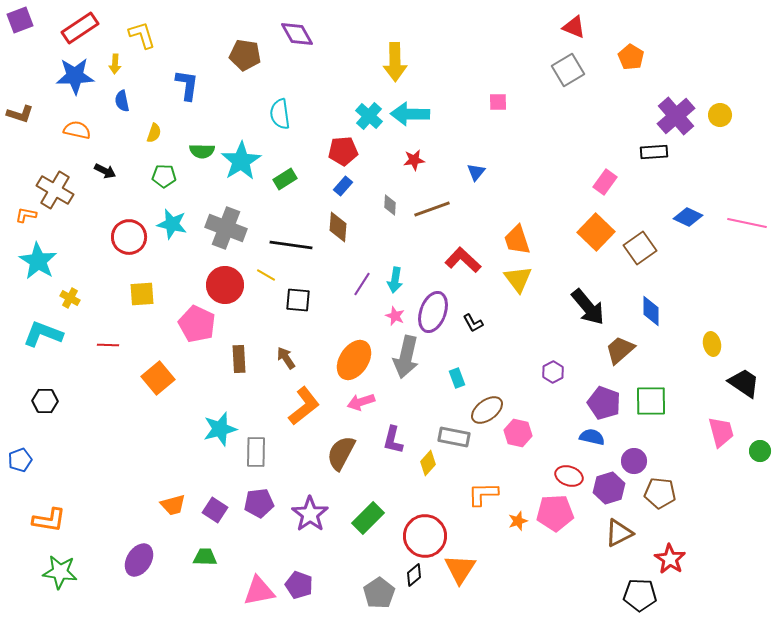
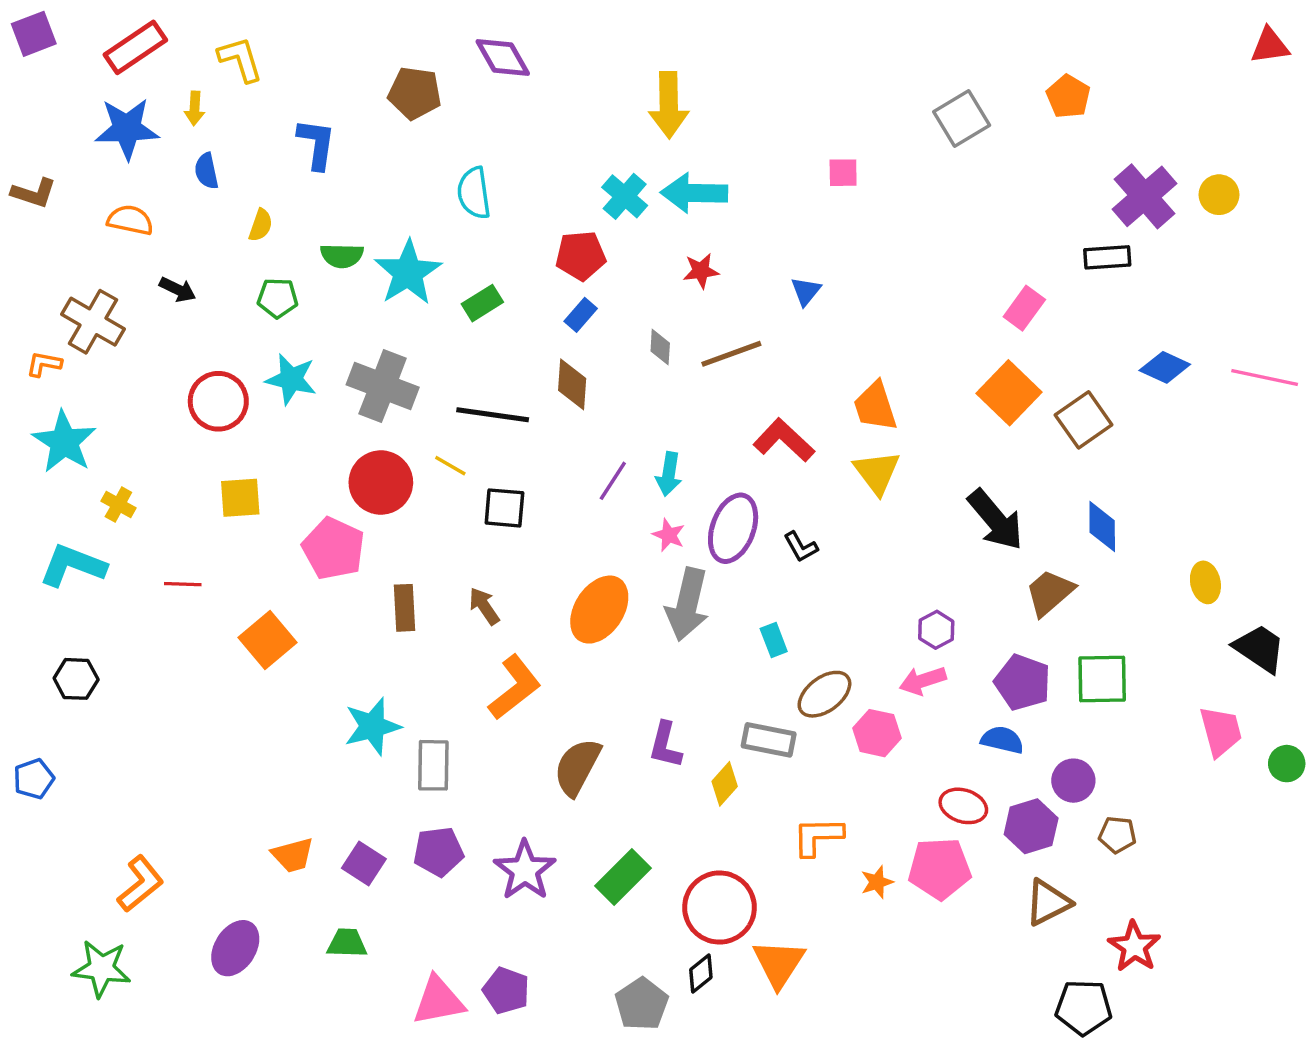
red triangle: (574, 27) -> (1270, 46), moved, turned -30
pink arrow: (361, 402) -> (923, 681), moved
brown pentagon: (660, 493) -> (1117, 835), size x0.7
orange L-shape: (49, 520) -> (140, 884), moved, turned -48

